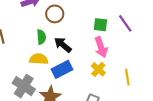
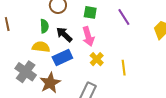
green square: (100, 25) -> (90, 12), moved
pink arrow: (101, 47) -> (88, 36), moved

